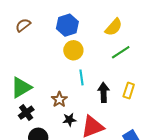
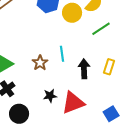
yellow circle: (73, 50) -> (72, 13), moved
brown star: (59, 100) -> (40, 63), moved

